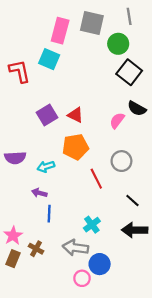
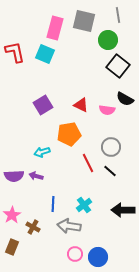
red L-shape: (20, 71) -> (15, 52), moved
red triangle: (75, 115) -> (81, 105), moved
pink semicircle: (117, 121) -> (107, 110), turned -119
purple semicircle: (15, 158) -> (14, 176), moved
black line: (132, 201) -> (110, 171), moved
blue line: (49, 214) -> (53, 204), moved
brown rectangle: (13, 259) -> (12, 247), moved
blue circle: (100, 264) -> (98, 257), moved

